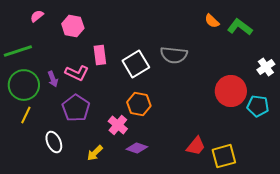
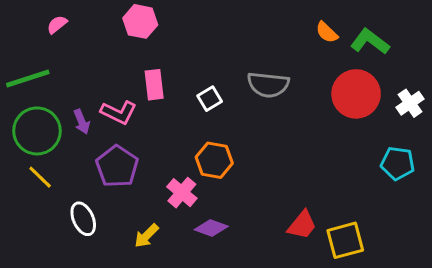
pink hexagon: (73, 26) -> (140, 21), moved
white square: (136, 64) -> (210, 99), size x0.6
red circle: (231, 91) -> (356, 94), moved
yellow line: (26, 115) -> (40, 177), turned -72

